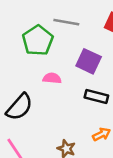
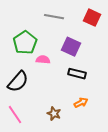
green pentagon: (38, 40) -> (25, 43), moved

